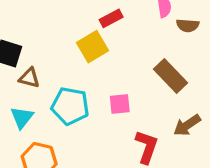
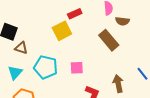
brown rectangle: (171, 76) -> (109, 40), moved
brown arrow: (187, 125) -> (118, 84), turned 108

